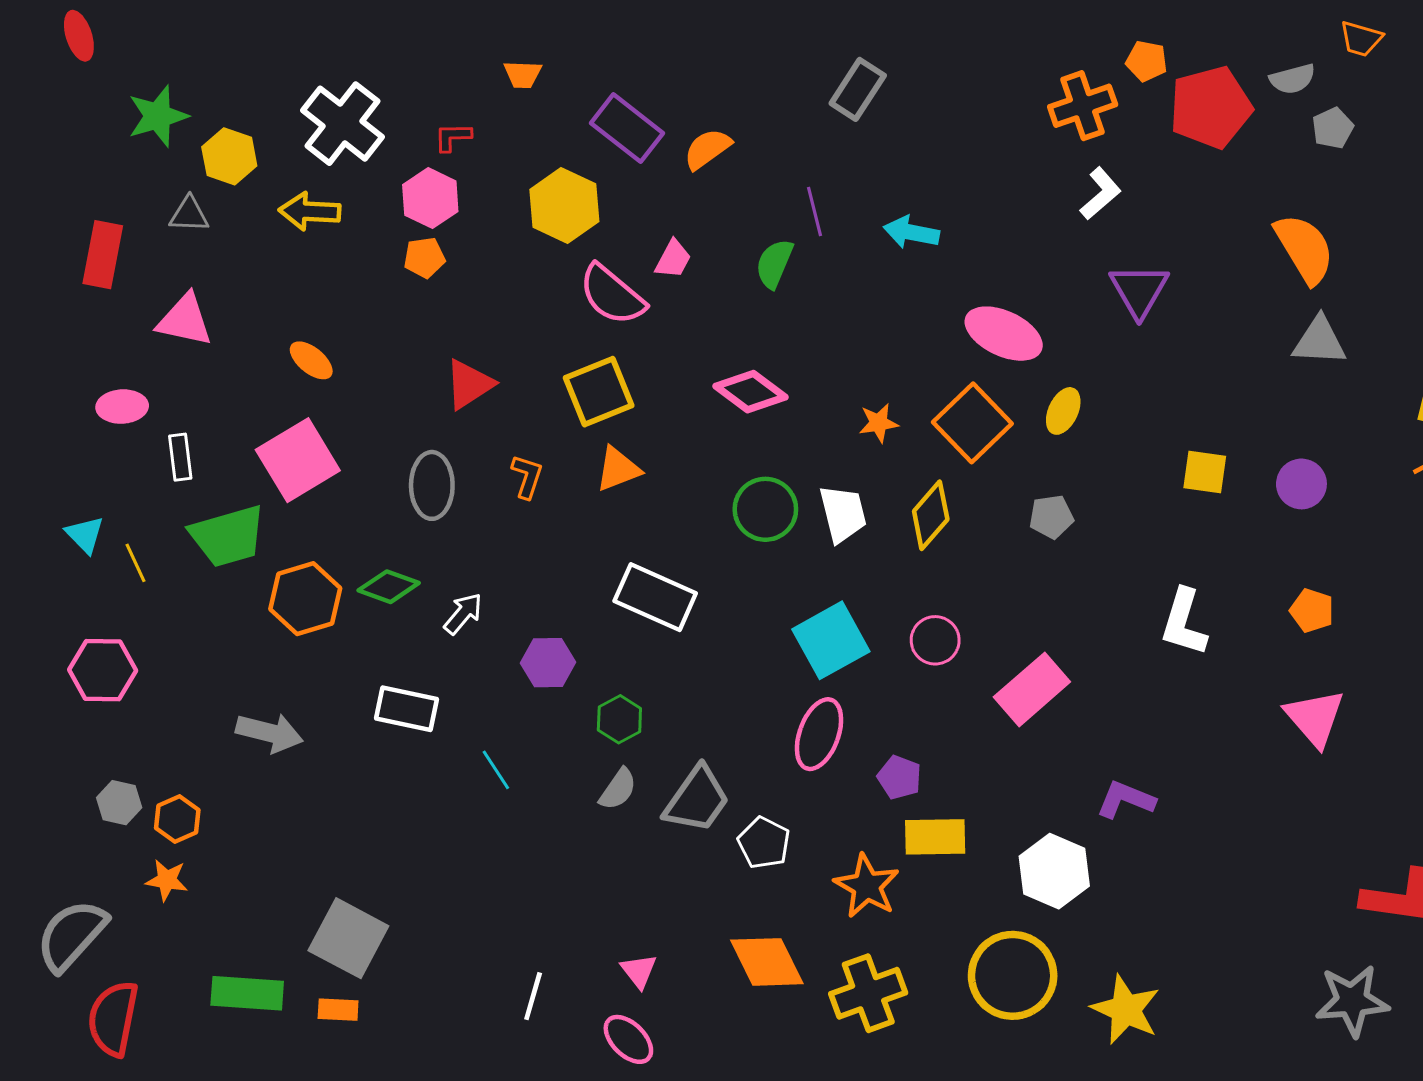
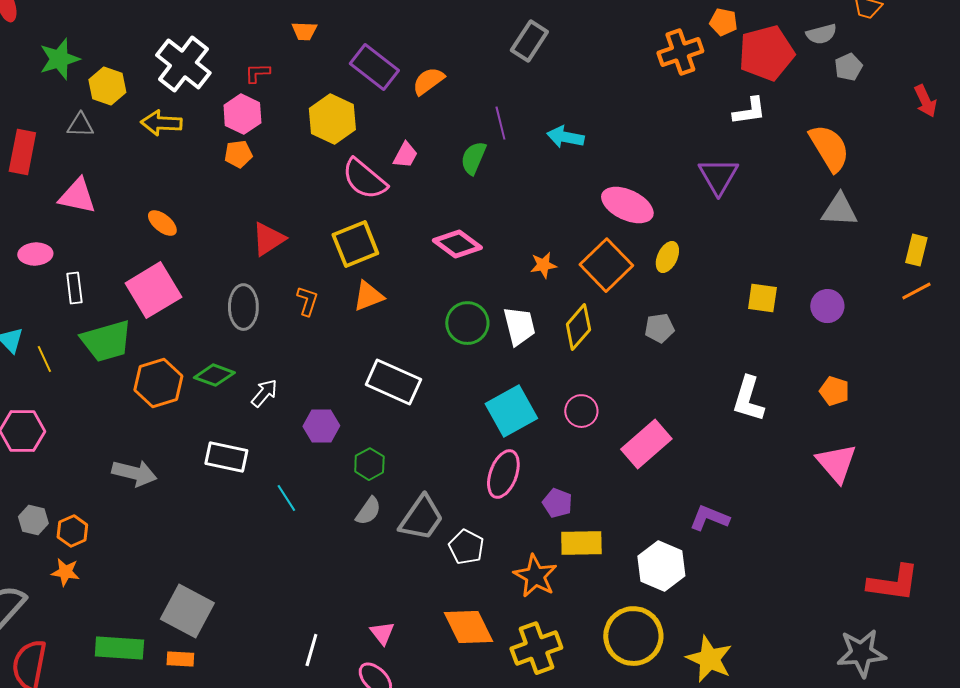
white L-shape: (1100, 194) -> (749, 111), moved, turned 33

